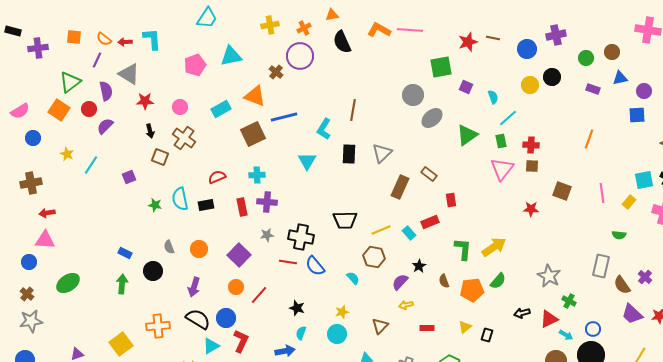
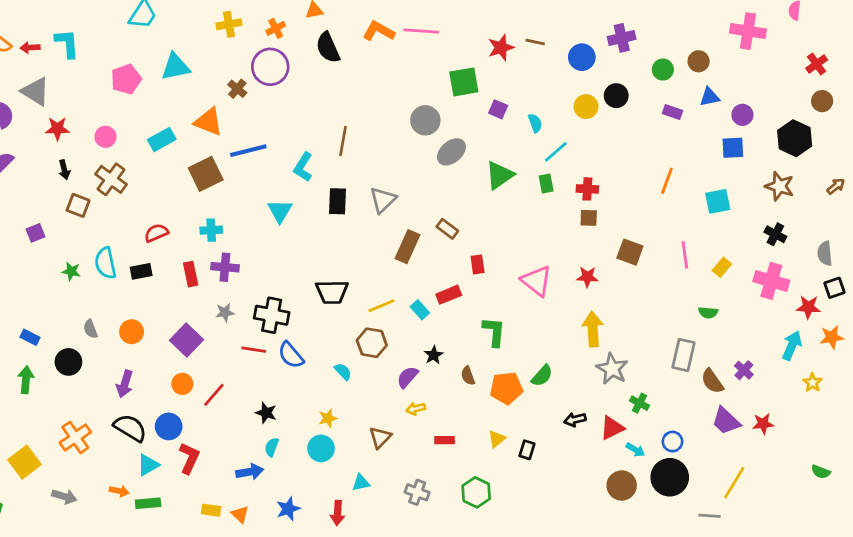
pink triangle: (502, 169) -> (537, 281), moved, turned -30
cyan square: (644, 180) -> (718, 201), moved
yellow arrow: (494, 247) -> (593, 329), moved, turned -60
orange cross: (158, 326) -> (75, 437), turned -30

